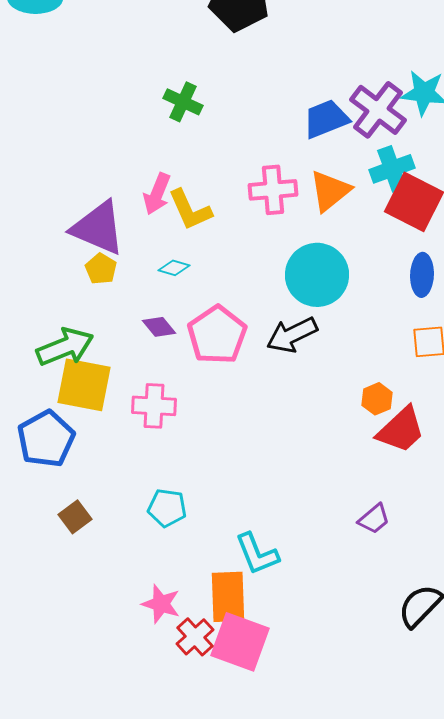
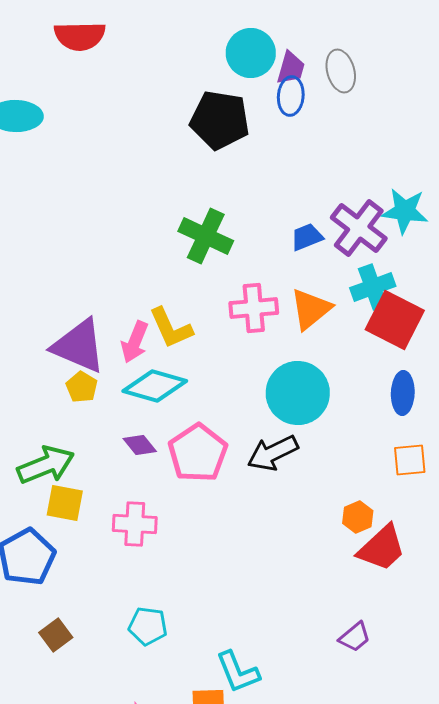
green cross: (183, 102) -> (206, 236), moved, size x1.4
blue trapezoid: (326, 119) -> (307, 237), size x0.7
pink arrow: (157, 194) -> (135, 342), moved
cyan diamond: (174, 268) -> (155, 386), size x2.0
yellow square: (84, 385) -> (65, 503), size x0.7

